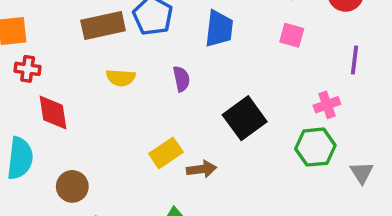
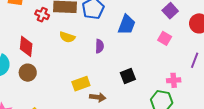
red cross: (28, 69) -> (42, 15), moved
black square: (245, 118) -> (128, 76), size x0.7
brown circle: (72, 186) -> (28, 73), moved

